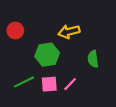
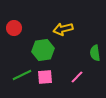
green semicircle: (93, 59) -> (95, 53), moved
pink line: (70, 84) -> (77, 77), moved

